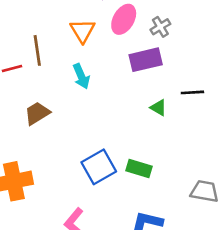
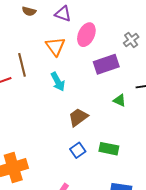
gray cross: (160, 27) -> (131, 40), moved
brown trapezoid: (37, 113) -> (78, 117), moved
blue square: (99, 167) -> (78, 150), size x0.6

